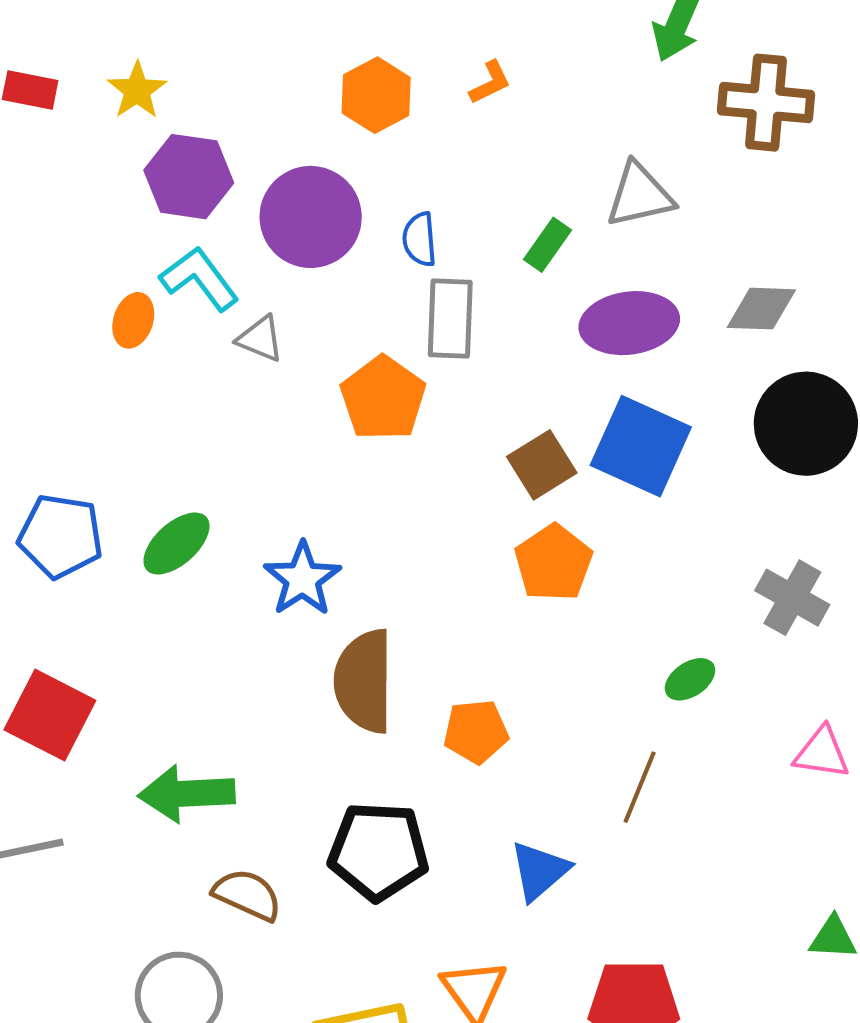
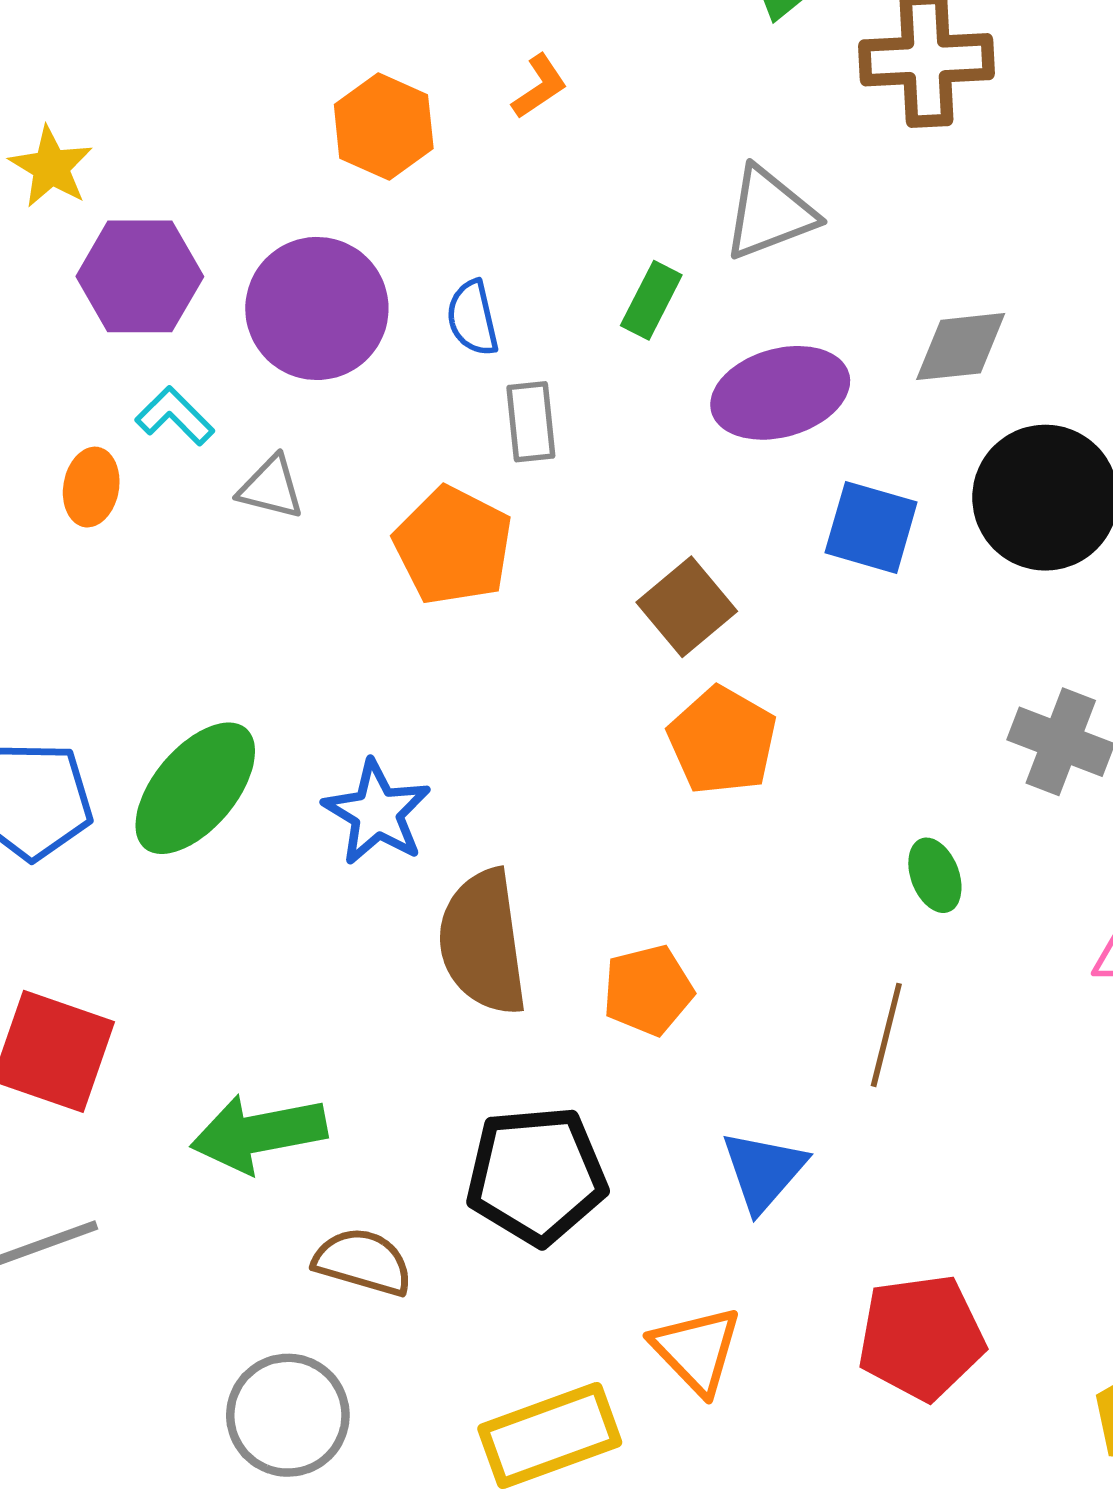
cyan L-shape: (199, 279) -> (175, 416), size x0.7
gray rectangle: (450, 318) -> (531, 422), size x0.7
blue square: (641, 446) -> (871, 527), moved, size x0.7
green ellipse: (176, 544) -> (195, 788), size x1.4
green ellipse: (690, 679) -> (935, 875), turned -69

